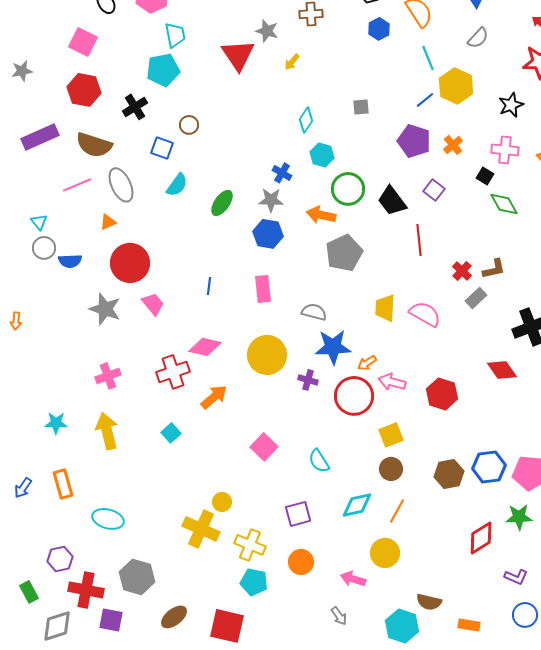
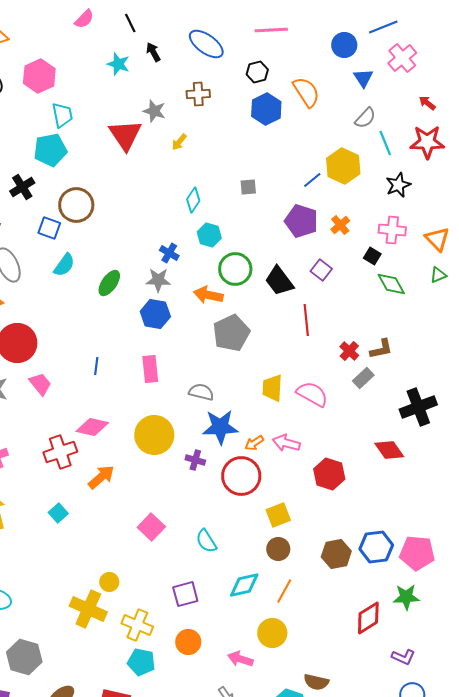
blue hexagon: (379, 29) -> (266, 109), size x1.4
cyan line: (428, 58) -> (385, 143), moved
brown circle: (189, 125) -> (76, 205), size x1.8
pink arrow: (392, 382) -> (286, 443), moved

